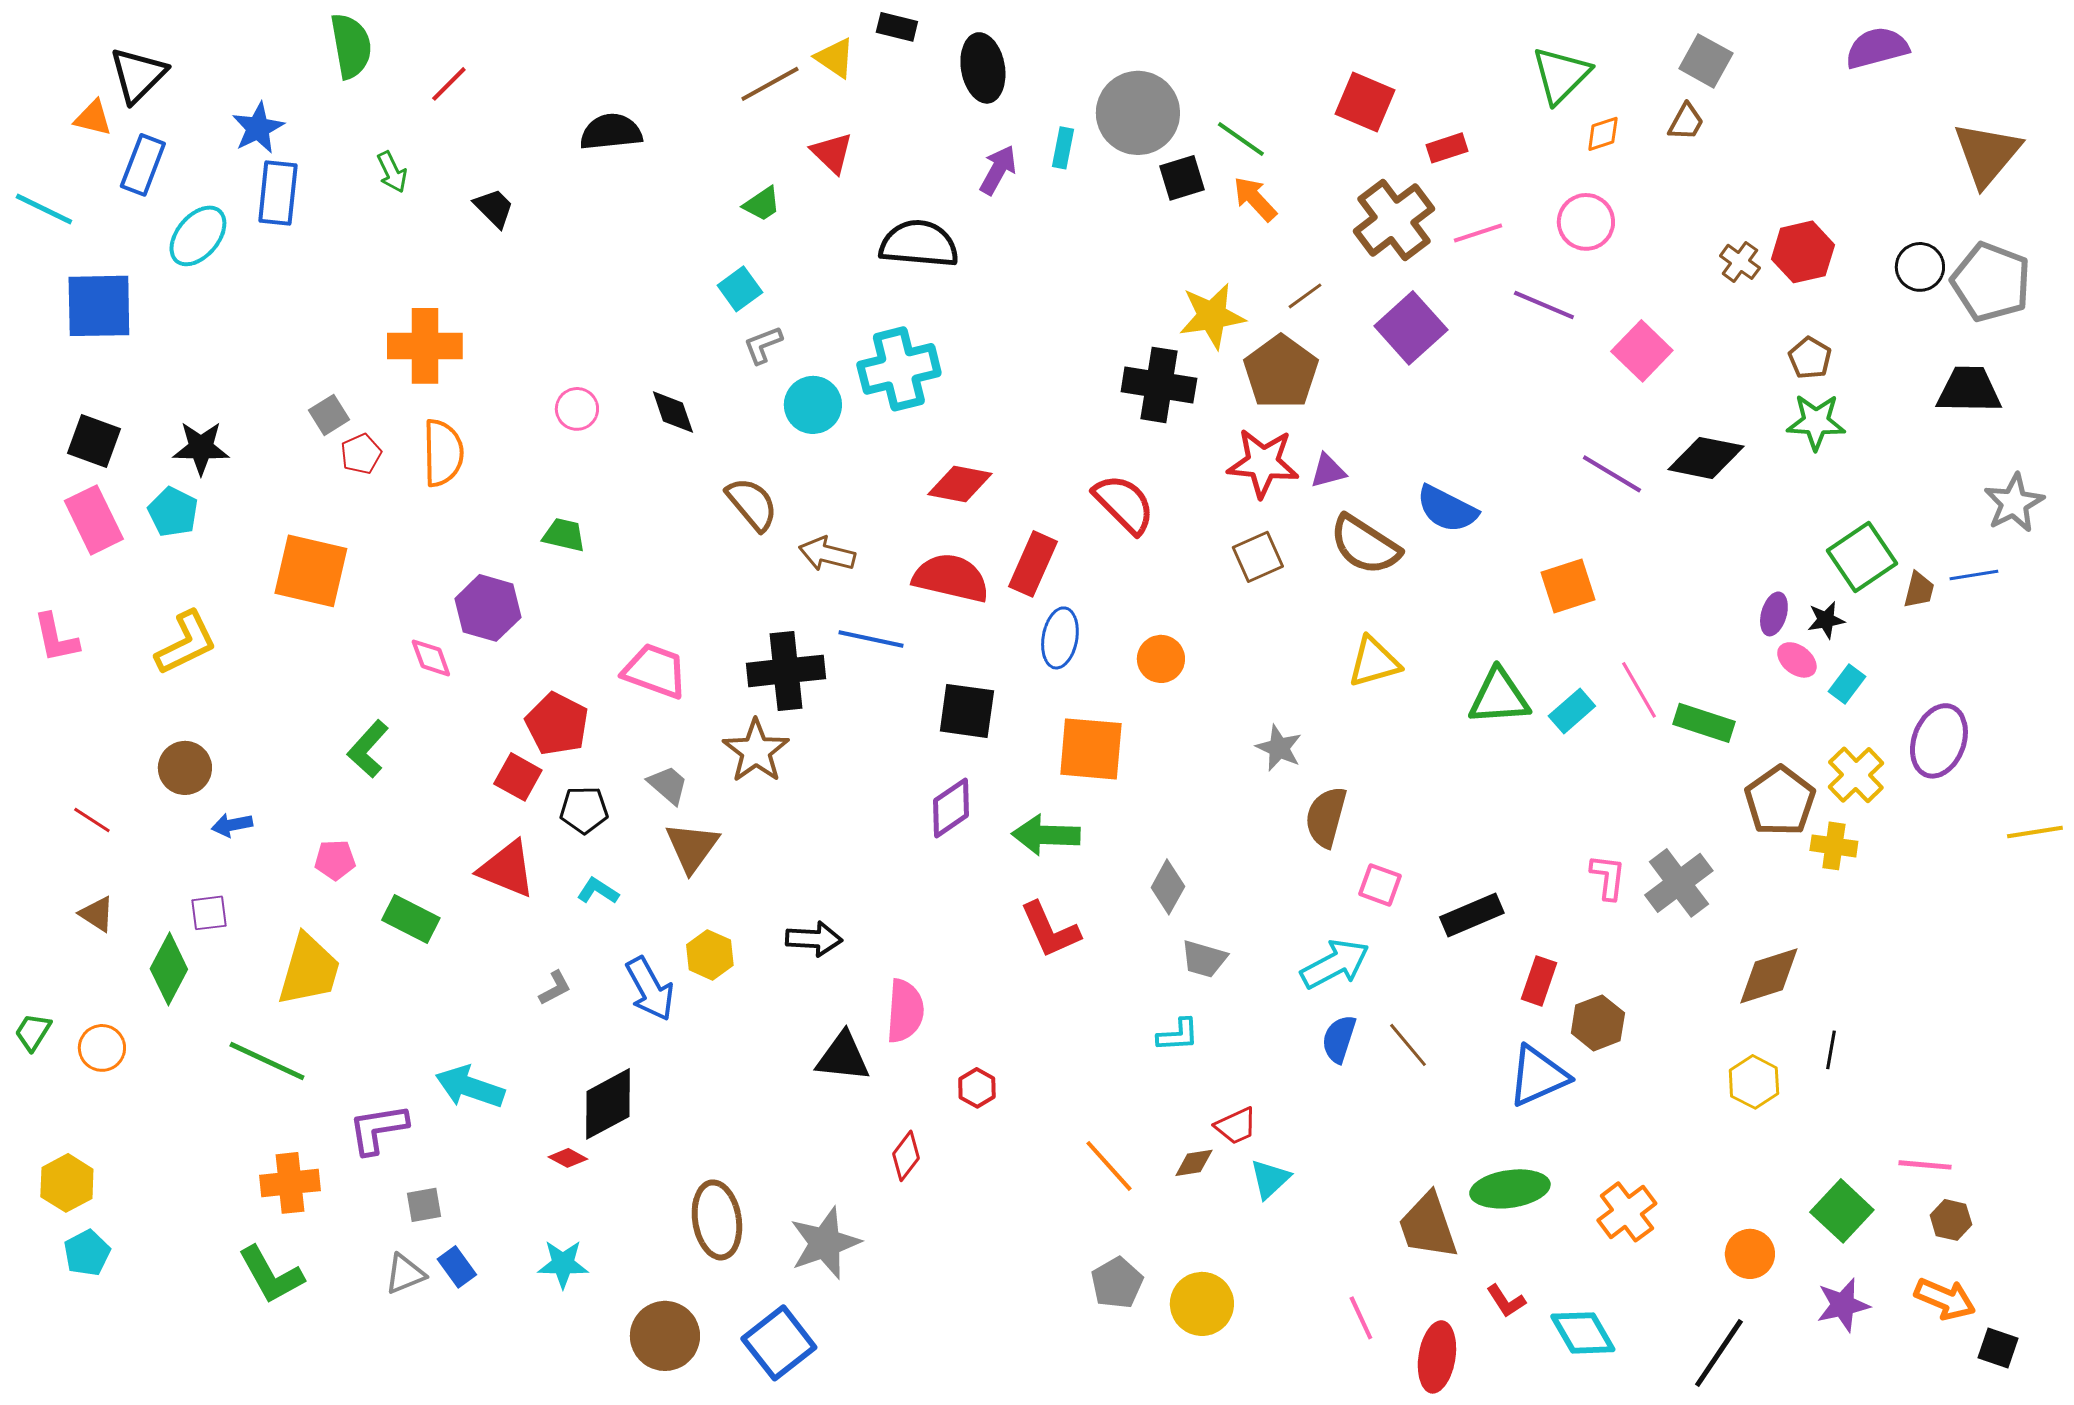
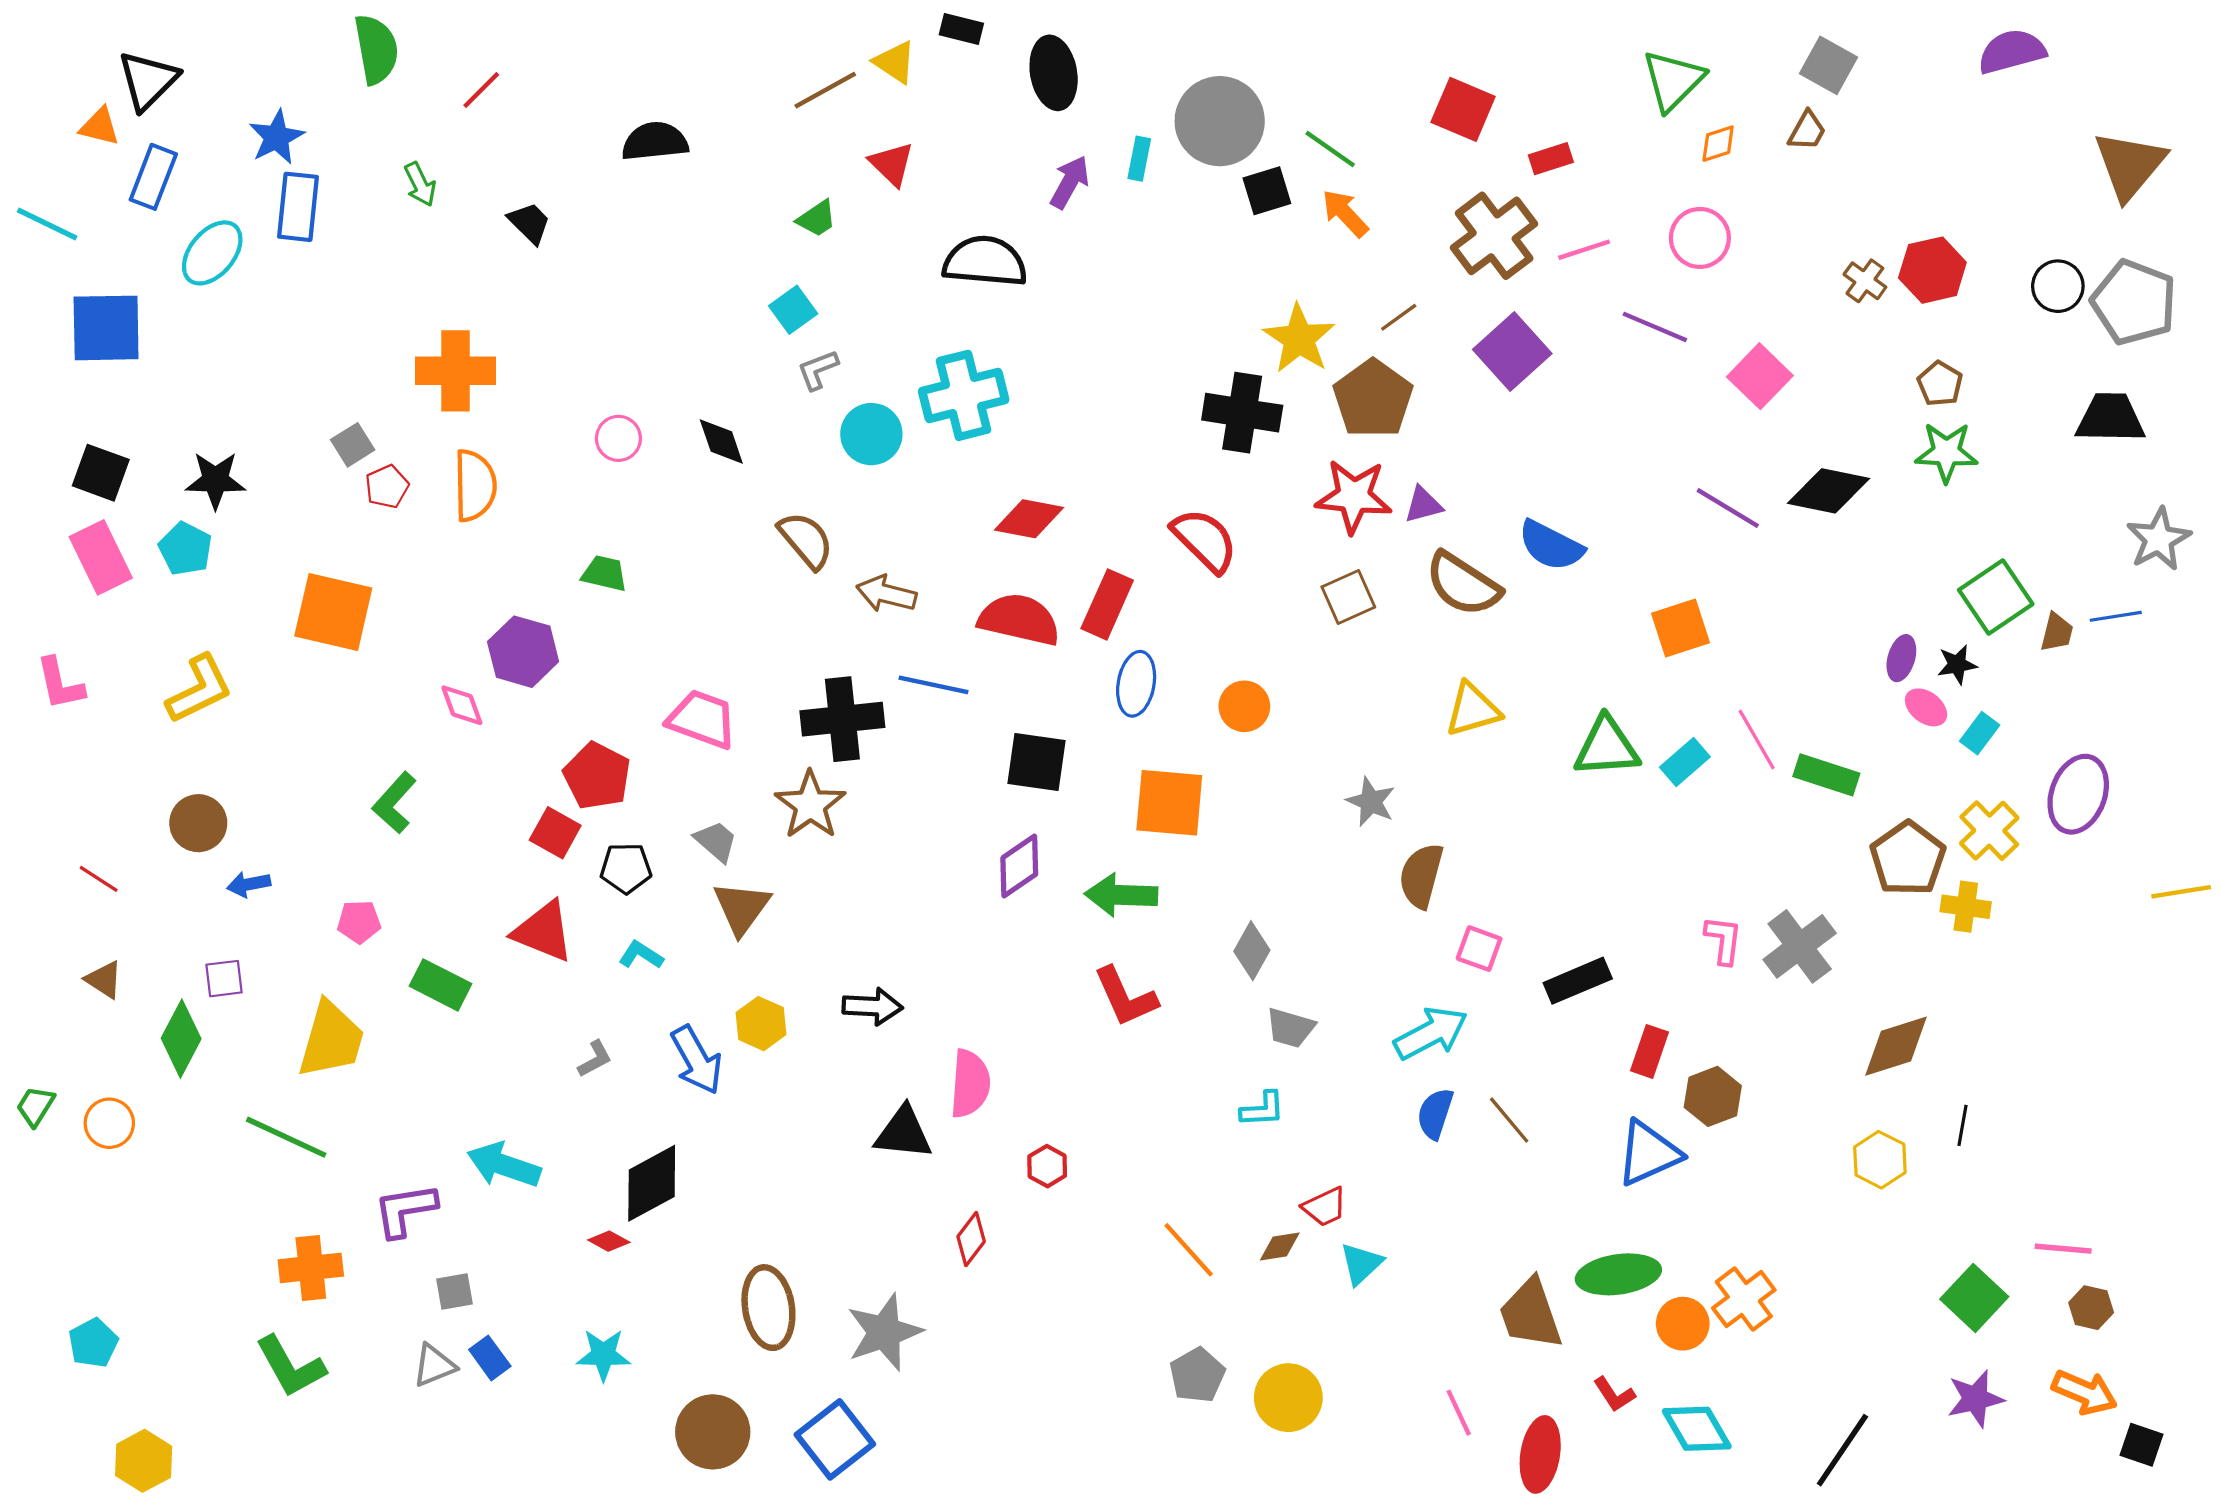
yellow star: (1212, 316) -> (1299, 339), turned -30
yellow hexagon: (67, 1183) -> (144, 1461), moved
orange circle: (1750, 1254) -> (1683, 1324), moved

